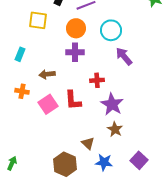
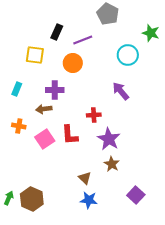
cyan circle: (111, 30) -> (128, 55), moved
purple cross: (75, 52) -> (55, 90), moved
blue star: (104, 162) -> (89, 200), moved
brown hexagon: (65, 164) -> (32, 199), moved

